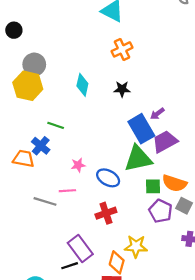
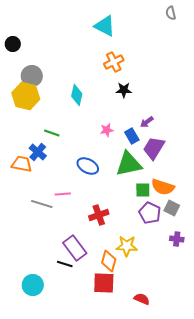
black star: (122, 89) -> (124, 90), moved
blue rectangle: (141, 129) -> (132, 136), size x0.6
purple trapezoid: (165, 141) -> (154, 148), turned -30
pink star: (78, 165) -> (107, 130), moved
blue ellipse: (108, 178) -> (88, 166), moved
black line: (70, 266) -> (65, 264), turned 35

